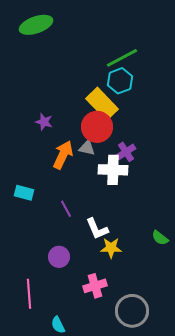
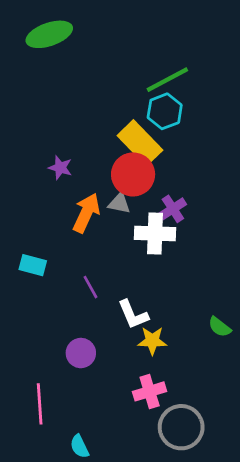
pink cross: (95, 286) -> (150, 391), moved

